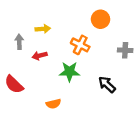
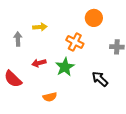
red arrow: (40, 56) -> (39, 63), moved
green star: (69, 72) -> (65, 67), turned -30

